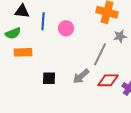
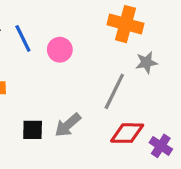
blue line: (43, 21) -> (23, 38), turned -30
gray arrow: (81, 76) -> (68, 125), moved

